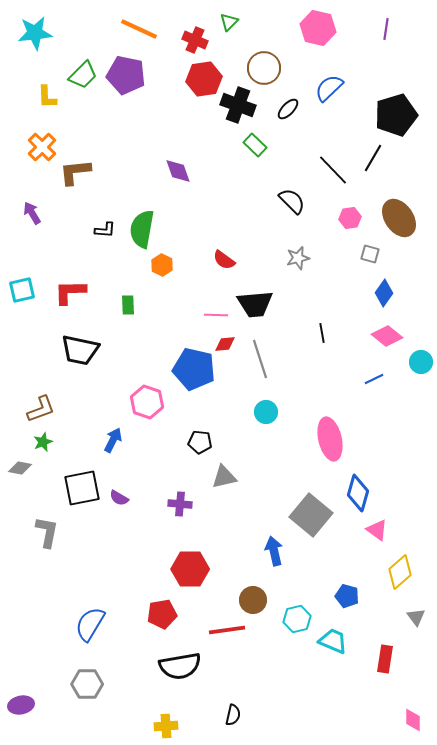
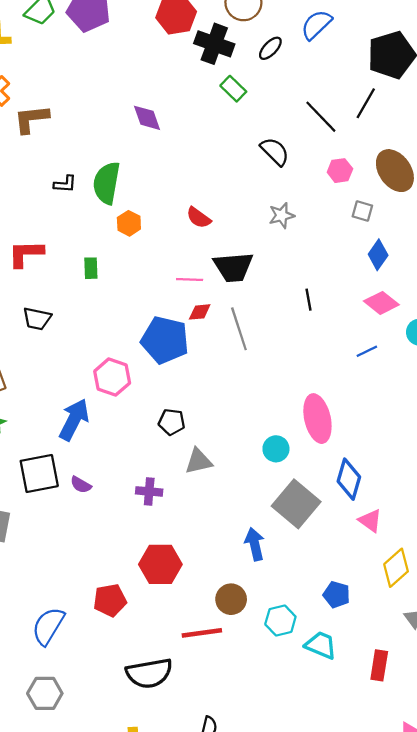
black trapezoid: (80, 350) -> (37, 319), size x0.7
cyan circle: (266, 412) -> (276, 449), moved
blue arrow: (113, 440) -> (74, 420), size x1.5
red pentagon: (162, 614) -> (110, 600), moved

